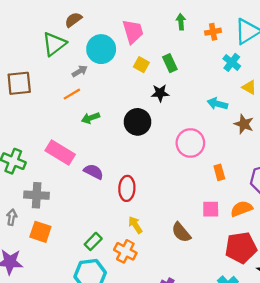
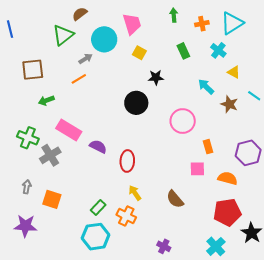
green rectangle: (170, 63) -> (183, 51), moved
cyan arrow: (217, 104) -> (206, 87), turned 30
green arrow: (91, 118) -> (46, 100), moved
gray cross: (37, 195) -> (50, 155), moved, turned -35
pink square: (211, 209) -> (197, 169), moved
orange semicircle: (242, 209) -> (228, 178), turned 36

